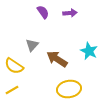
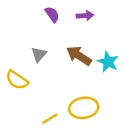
brown arrow: (57, 59) -> (79, 56), moved
yellow line: (12, 90) -> (50, 119), moved

